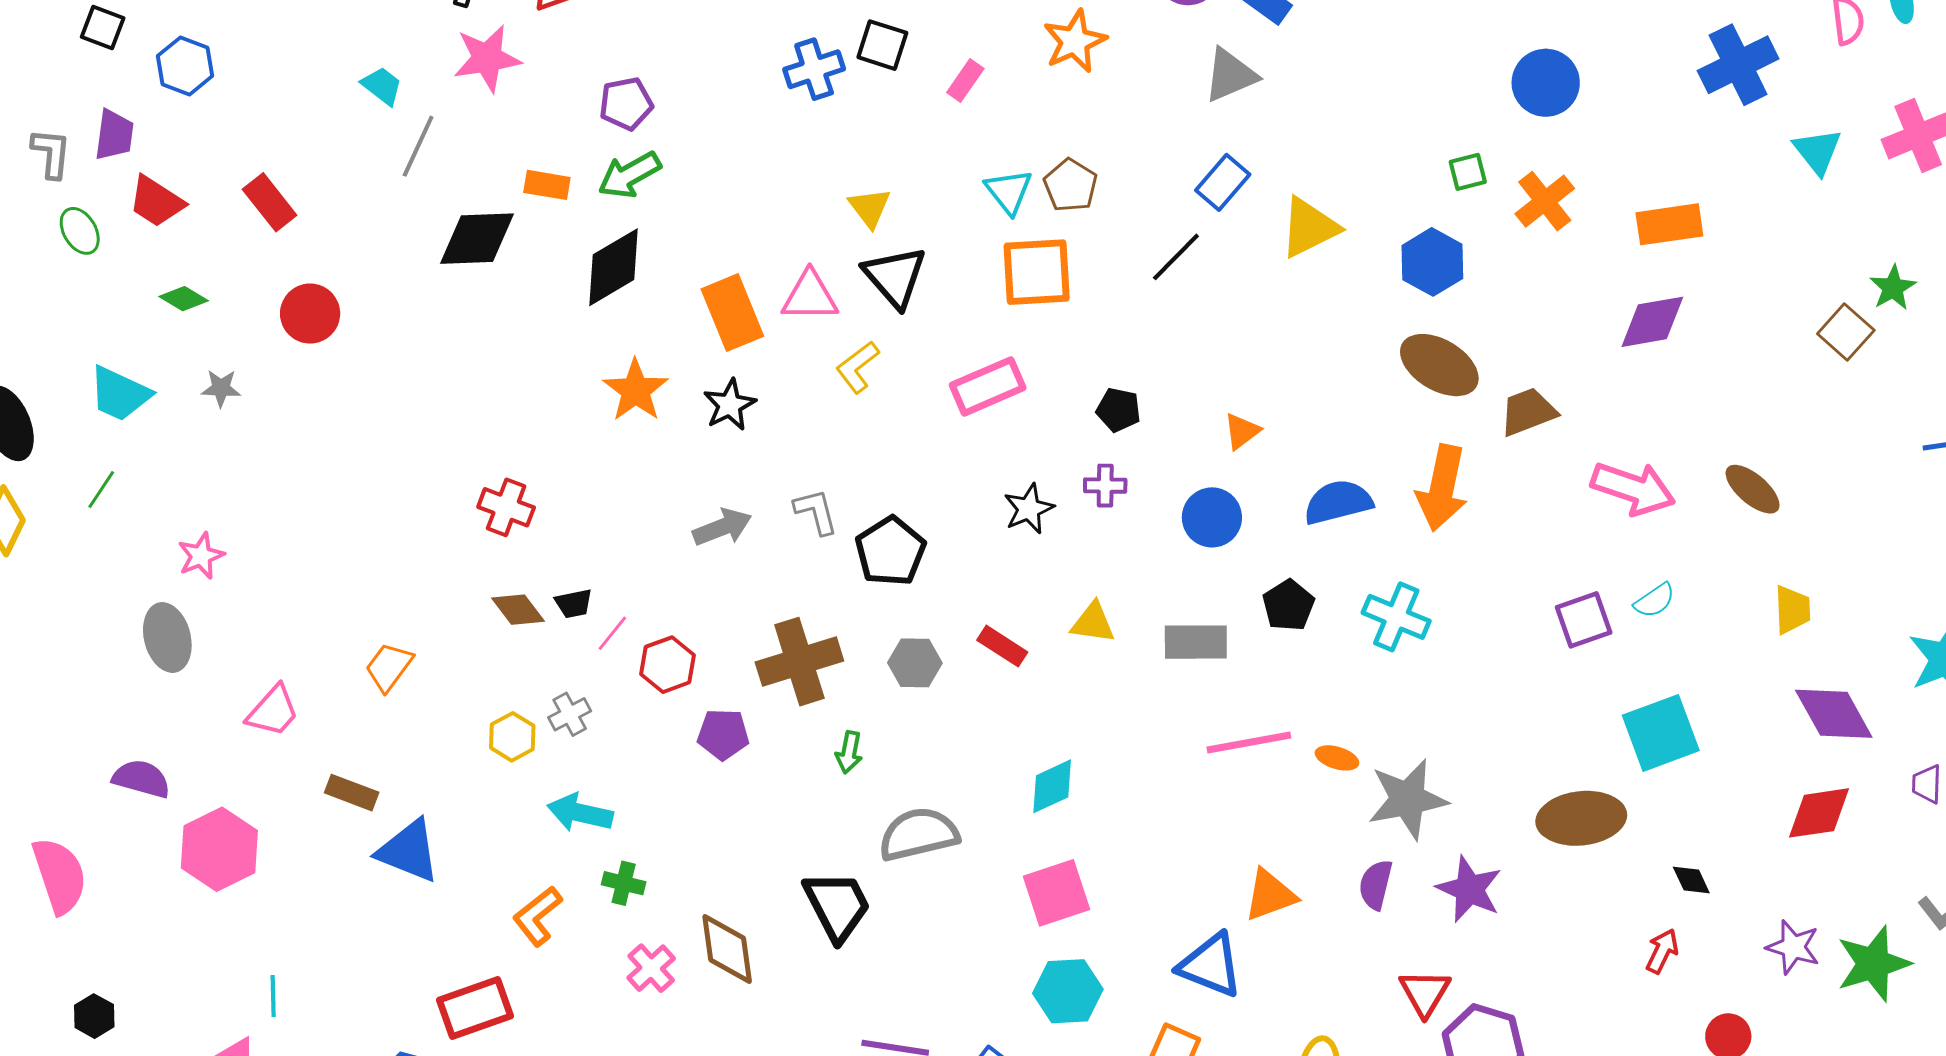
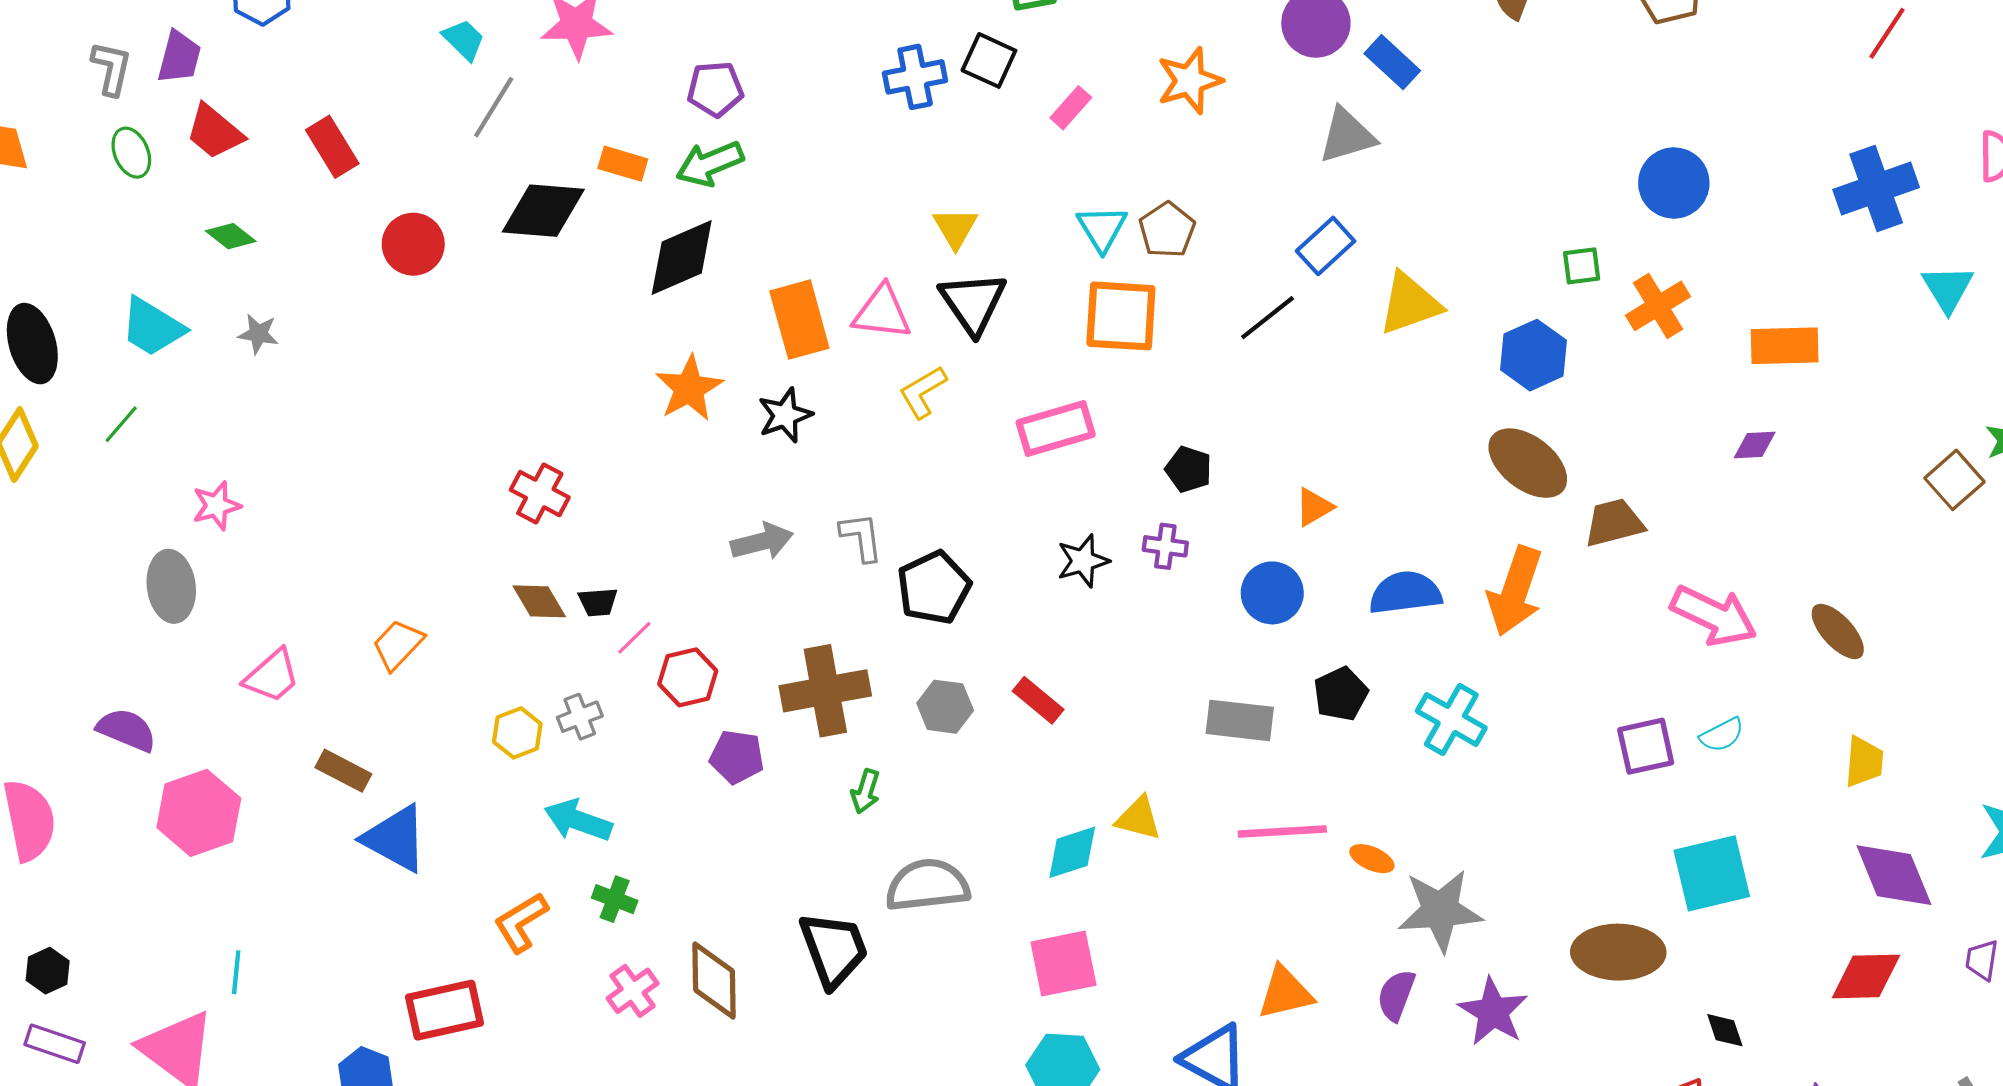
red circle: (310, 314) -> (413, 244), moved
purple diamond: (1652, 322) -> (1755, 445), size x0.6
yellow triangle: (1093, 623) -> (1138, 818), moved

